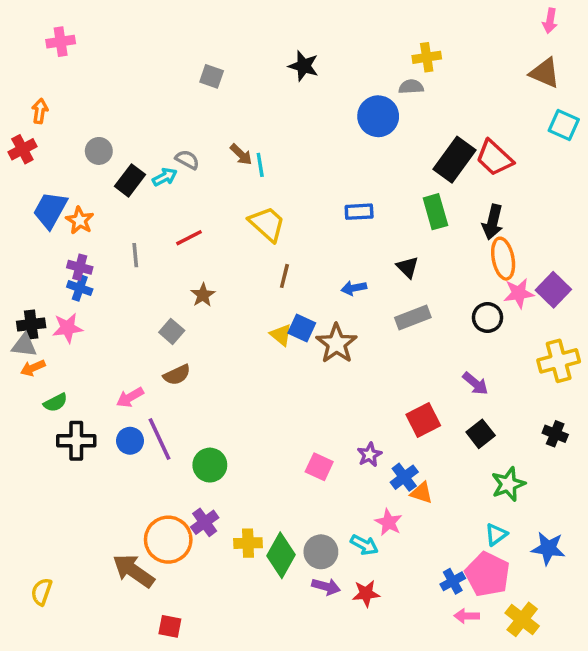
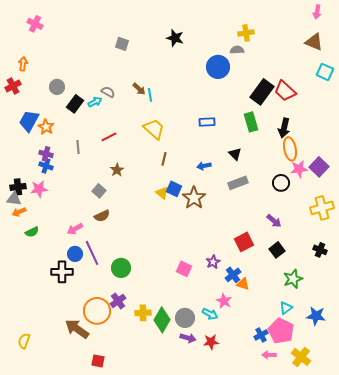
pink cross: (61, 42) -> (35, 24), turned 35
black cross: (76, 441) -> (62, 272), moved

